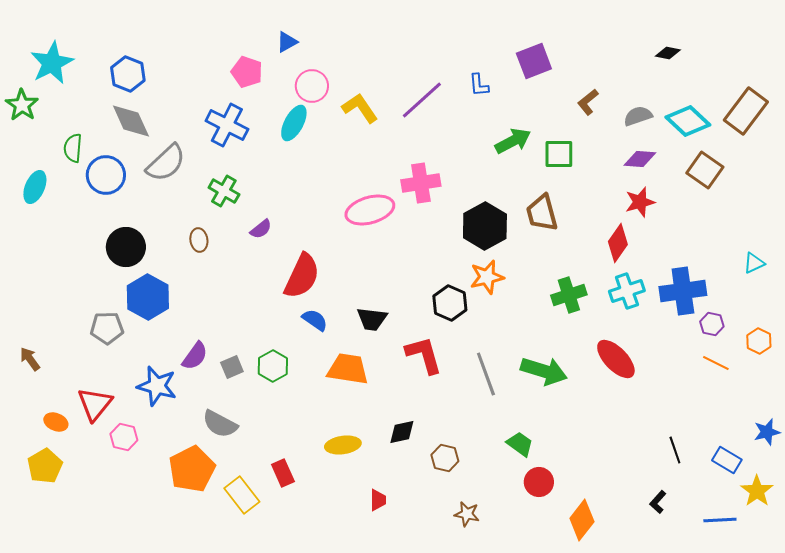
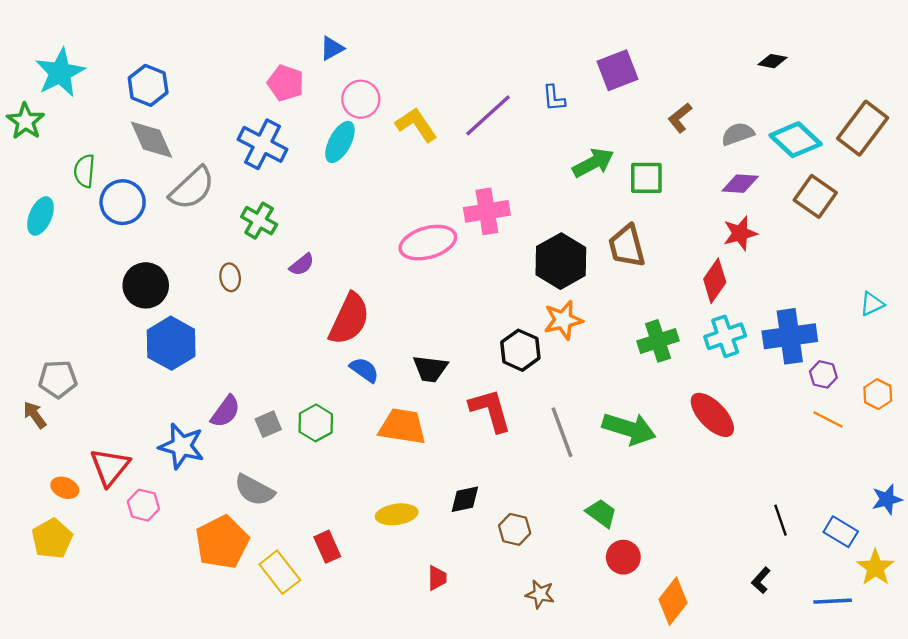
gray pentagon: (107, 328) -> (58, 379), moved

